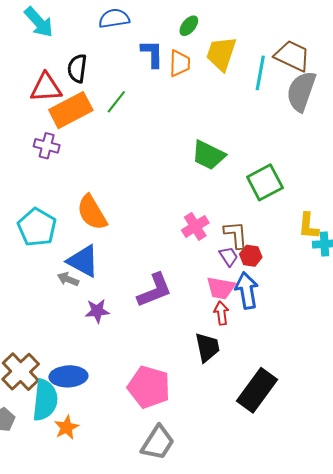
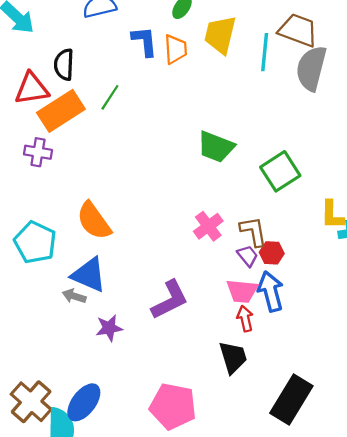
blue ellipse: (68, 376) -> (84, 402), turned -45

